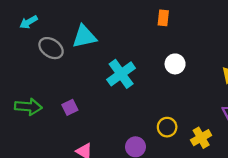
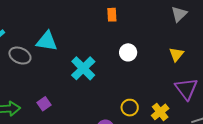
cyan triangle: (84, 37) -> (47, 41), turned 30

